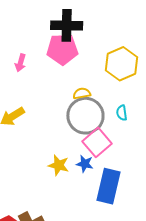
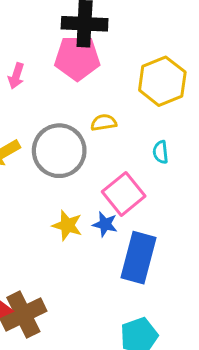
gray circle: (85, 116) -> (59, 151), moved

